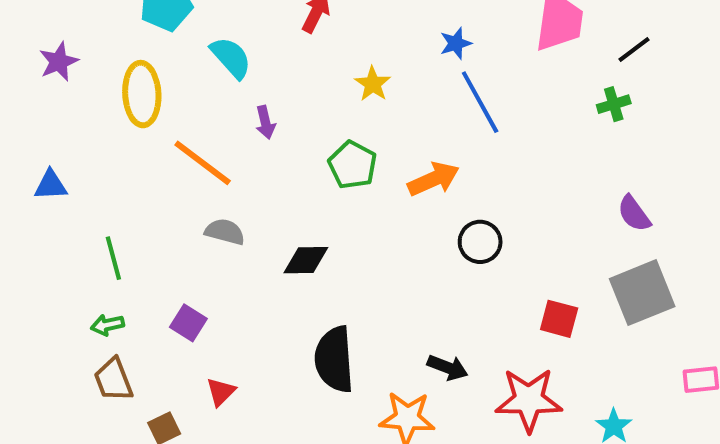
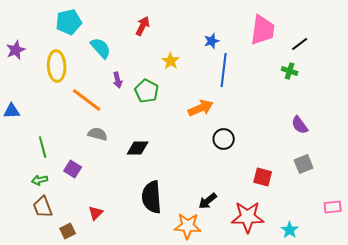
blue line: (480, 102) -> (224, 70), turned 36
green cross: (614, 104) -> (290, 71), turned 35
green pentagon: (352, 165) -> (147, 91), moved
gray square: (642, 293) -> (304, 164), size x0.6
purple square: (188, 323) -> (73, 169), moved
black arrow: (448, 367) -> (208, 201), turned 120

